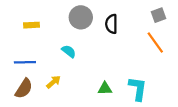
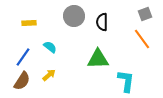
cyan semicircle: (69, 51) -> (50, 47), moved
blue line: (25, 62) -> (23, 57), turned -54
green triangle: (105, 89) -> (98, 59), moved, size x1.6

